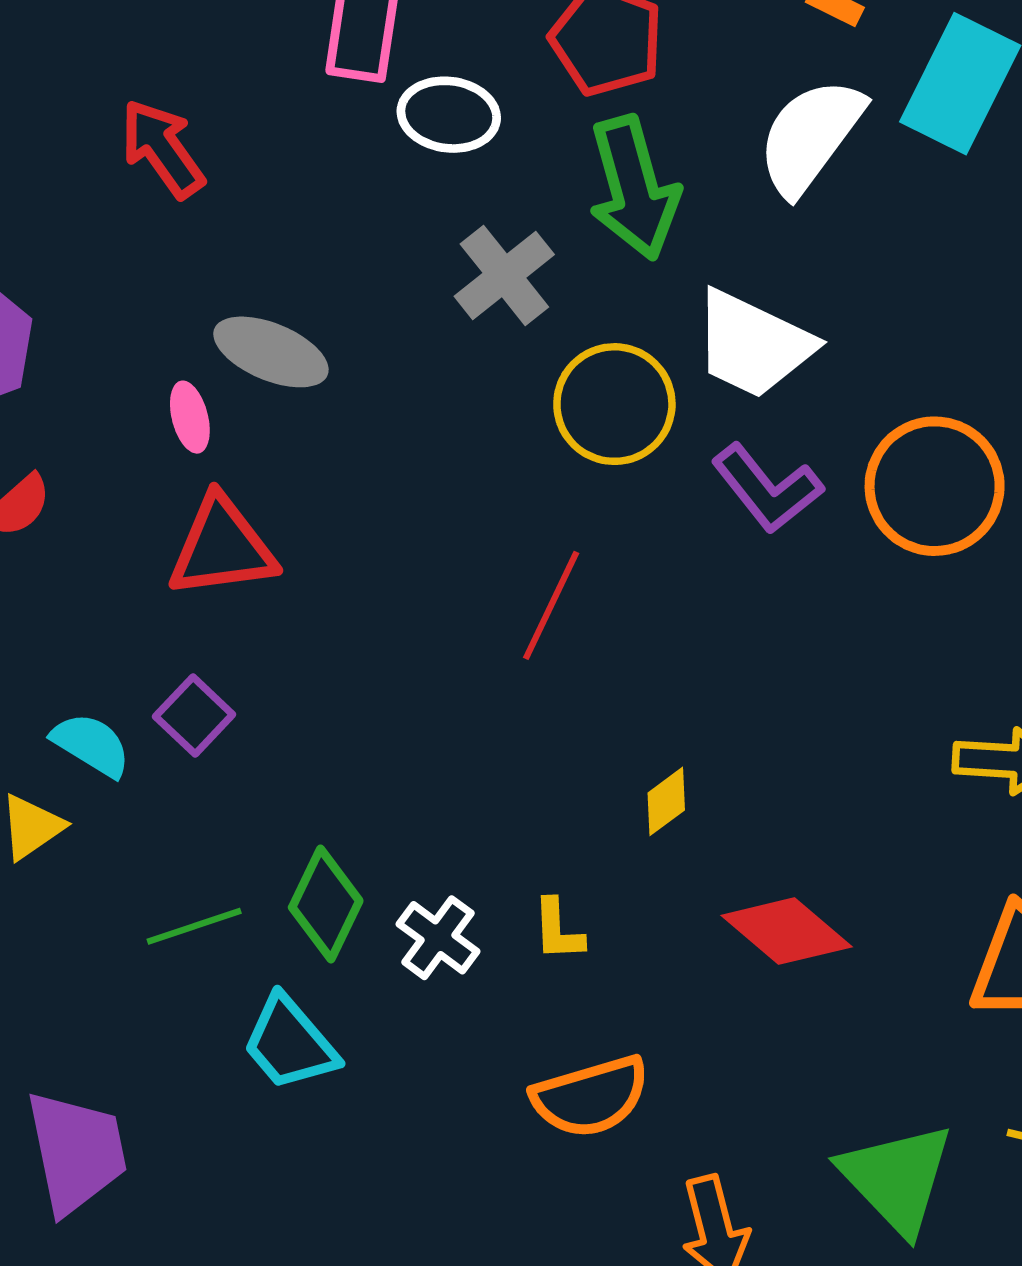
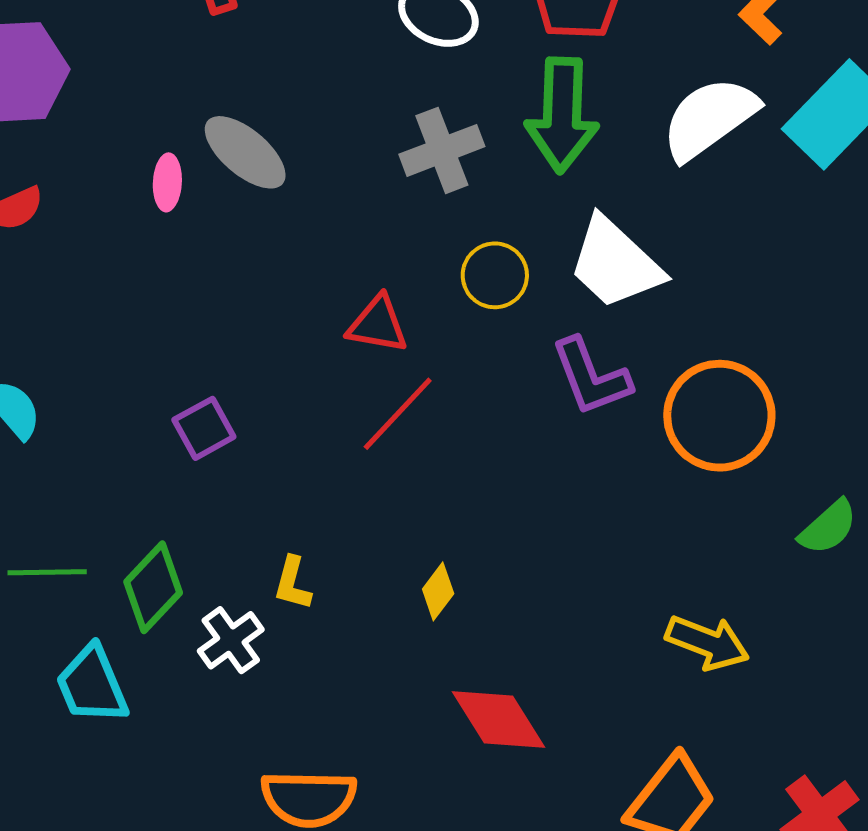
yellow circle: (614, 404) -> (495, 275), size x0.7
red triangle: (222, 547) -> (378, 324), moved, size x0.7
purple square: (194, 715) -> (204, 428), moved
yellow diamond: (666, 801) -> (438, 591), turned -34
yellow L-shape: (558, 930) -> (293, 583), moved

